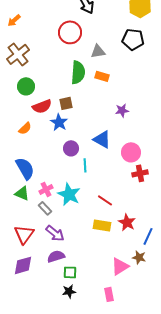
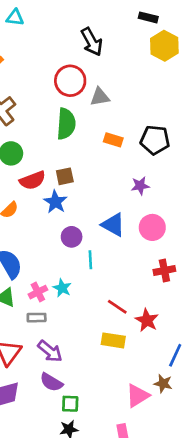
black pentagon: (133, 39) -> (155, 140), moved
gray triangle: (98, 51) -> (100, 97), moved
green semicircle: (78, 72) -> (66, 124), moved
pink circle: (131, 152) -> (152, 227), moved
cyan star: (69, 194) -> (62, 288), moved, size x0.6
gray rectangle: (45, 208) -> (37, 318), turned -48
red star: (127, 222) -> (147, 320), moved
purple semicircle: (56, 256) -> (51, 382), turned -132

